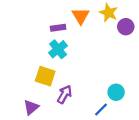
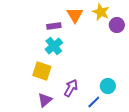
purple arrow: (64, 94) -> (71, 88), moved
purple triangle: (31, 107) -> (45, 100), moved

